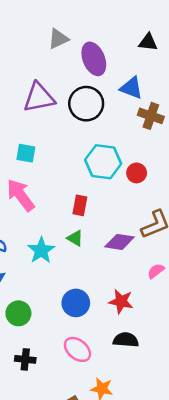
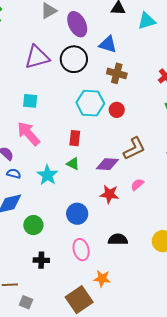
brown cross: (151, 116) -> (117, 73), moved
red star: (121, 301) -> (109, 194), moved
pink ellipse: (77, 349) -> (81, 250), turned 40

